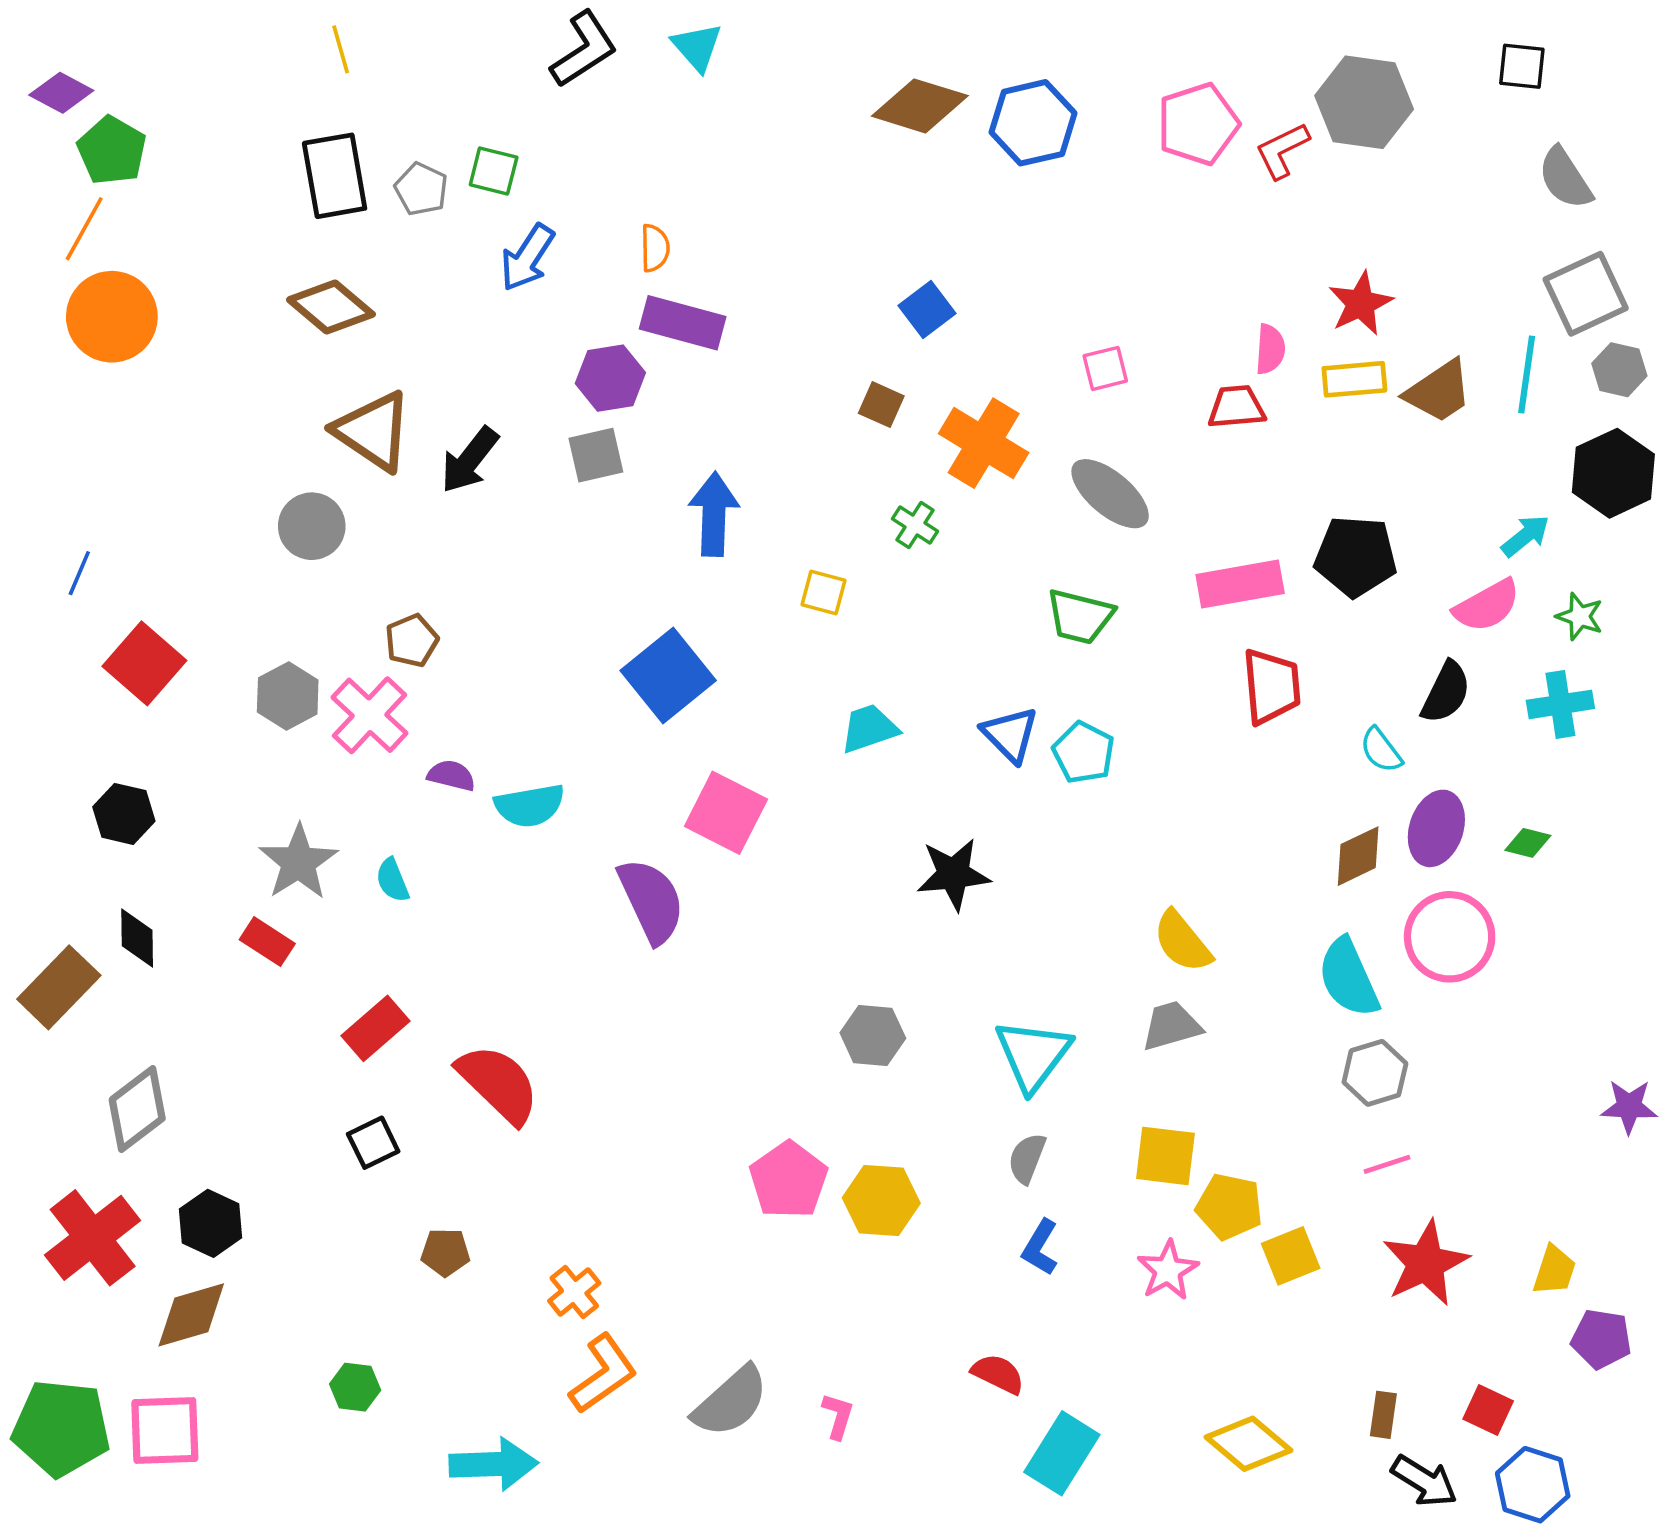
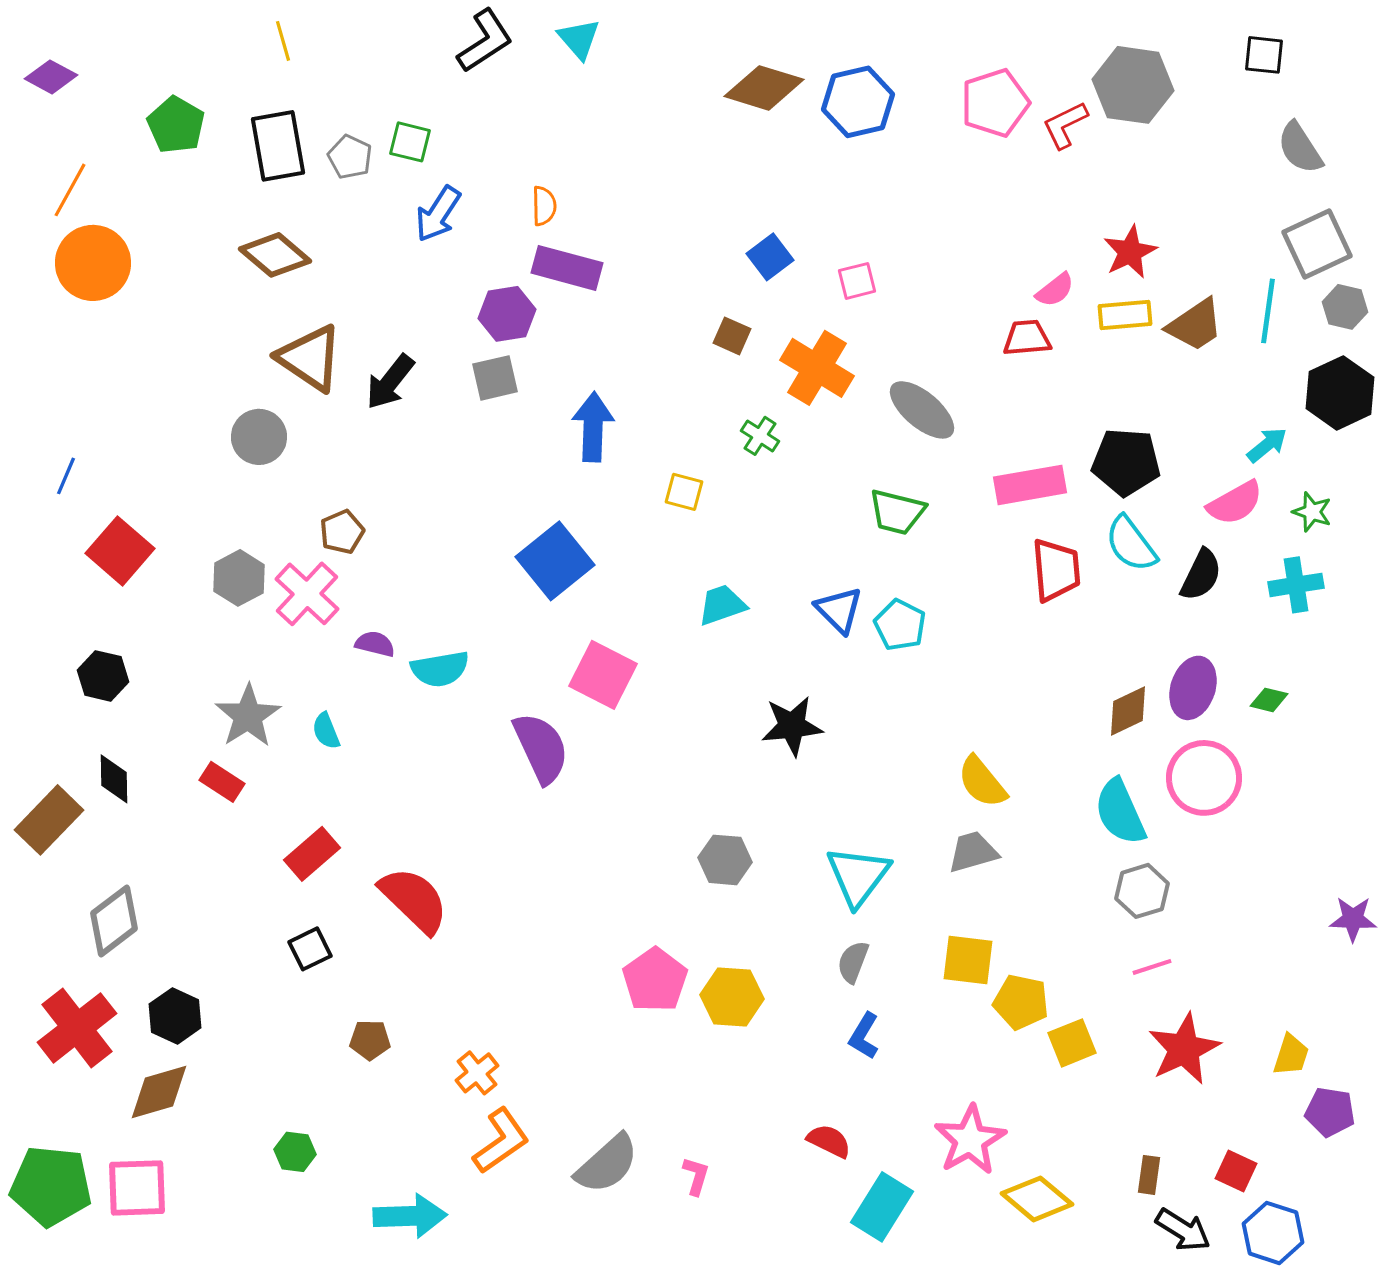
green pentagon: (112, 151) -> (176, 125), moved
pink semicircle: (1270, 349) -> (1055, 290), turned 48
pink square: (1105, 368) -> (857, 281), moved
cyan semicircle: (1381, 750) -> (1131, 544), moved, size x1.5
pink star: (1168, 1270) -> (970, 1140), moved, size x1.4

